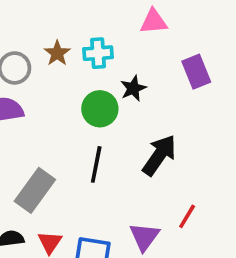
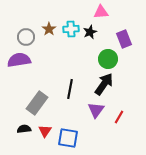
black star: (133, 88) -> (90, 32), moved
green circle: (100, 109) -> (108, 59), moved
purple triangle: (144, 237) -> (96, 110), moved

